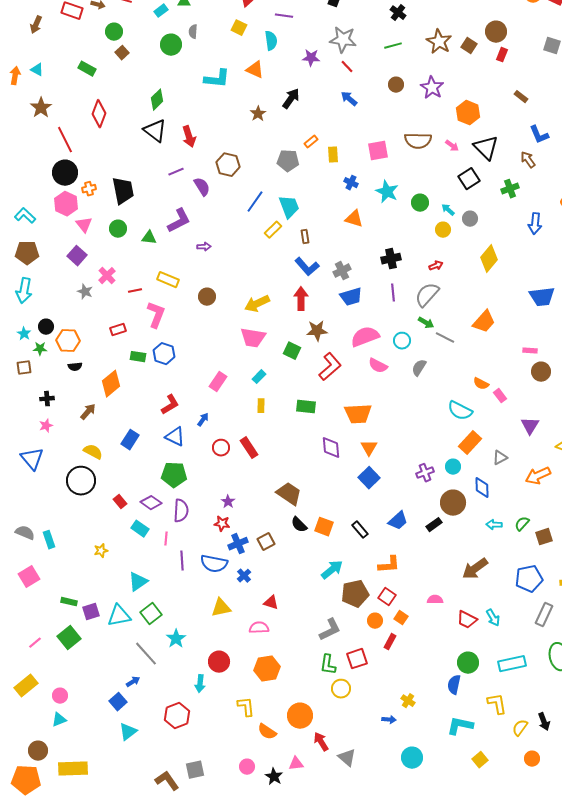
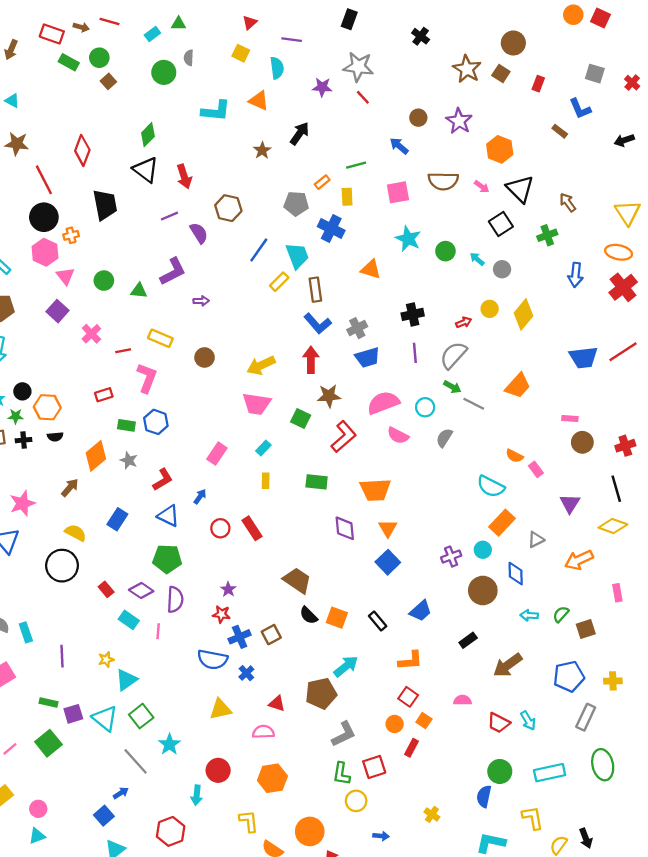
brown circle: (496, 32) -> (513, 43), moved
green line: (393, 46) -> (356, 165), moved
green rectangle: (87, 69) -> (69, 62), moved
blue arrow: (349, 99) -> (399, 146), moved
brown star: (41, 108) -> (17, 144), turned -30
blue L-shape: (539, 135) -> (580, 109), moved
blue cross: (351, 183) -> (331, 229), moved, size x1.6
black trapezoid: (123, 191) -> (105, 205), moved
yellow circle: (443, 230) -> (490, 309), moved
brown rectangle: (305, 237) -> (315, 290), size x1.5
gray star: (85, 292) -> (129, 460), moved
black cross: (47, 399) -> (24, 440), moved
pink star: (46, 426) -> (22, 503), size x1.6
black rectangle: (434, 525) -> (468, 640), moved
yellow star: (101, 551) -> (106, 659), moved
purple line: (182, 561) -> (62, 656), moved
brown pentagon: (355, 594) -> (321, 693), moved
cyan triangle: (119, 616) -> (105, 718), turned 50
blue arrow: (389, 720) -> (381, 836), moved

